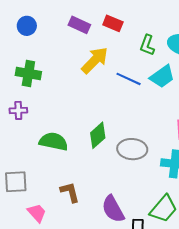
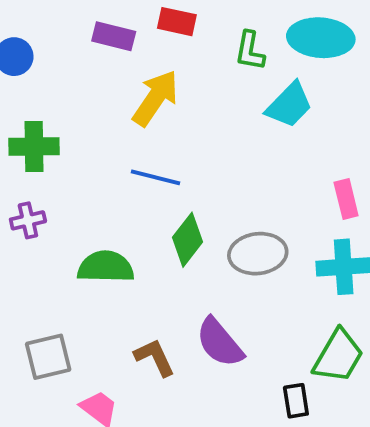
blue line: (129, 79) -> (155, 177), moved
purple semicircle: (113, 209) -> (220, 343), moved

